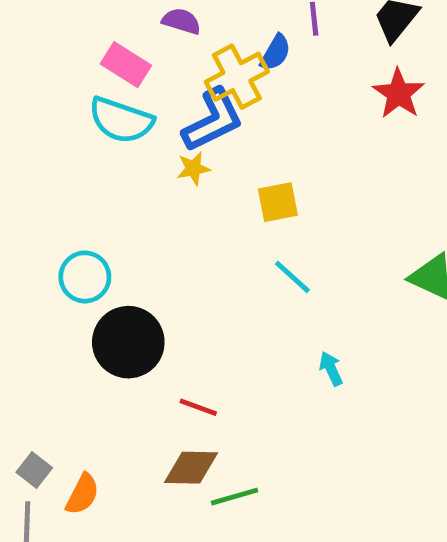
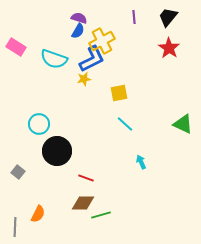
blue semicircle: (276, 53) -> (78, 31), moved
pink rectangle: (126, 65) -> (16, 47), moved
gray square: (34, 470) -> (18, 172), moved

